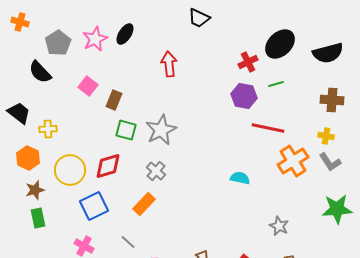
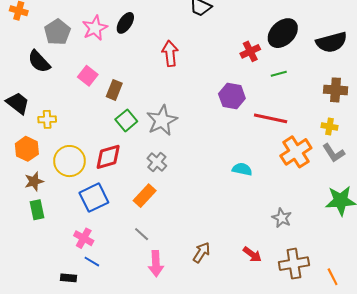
purple hexagon: (244, 96) -> (232, 96), moved
green square: (126, 130) -> (126, 120), turned 35
gray line: (128, 242) -> (142, 234), moved

